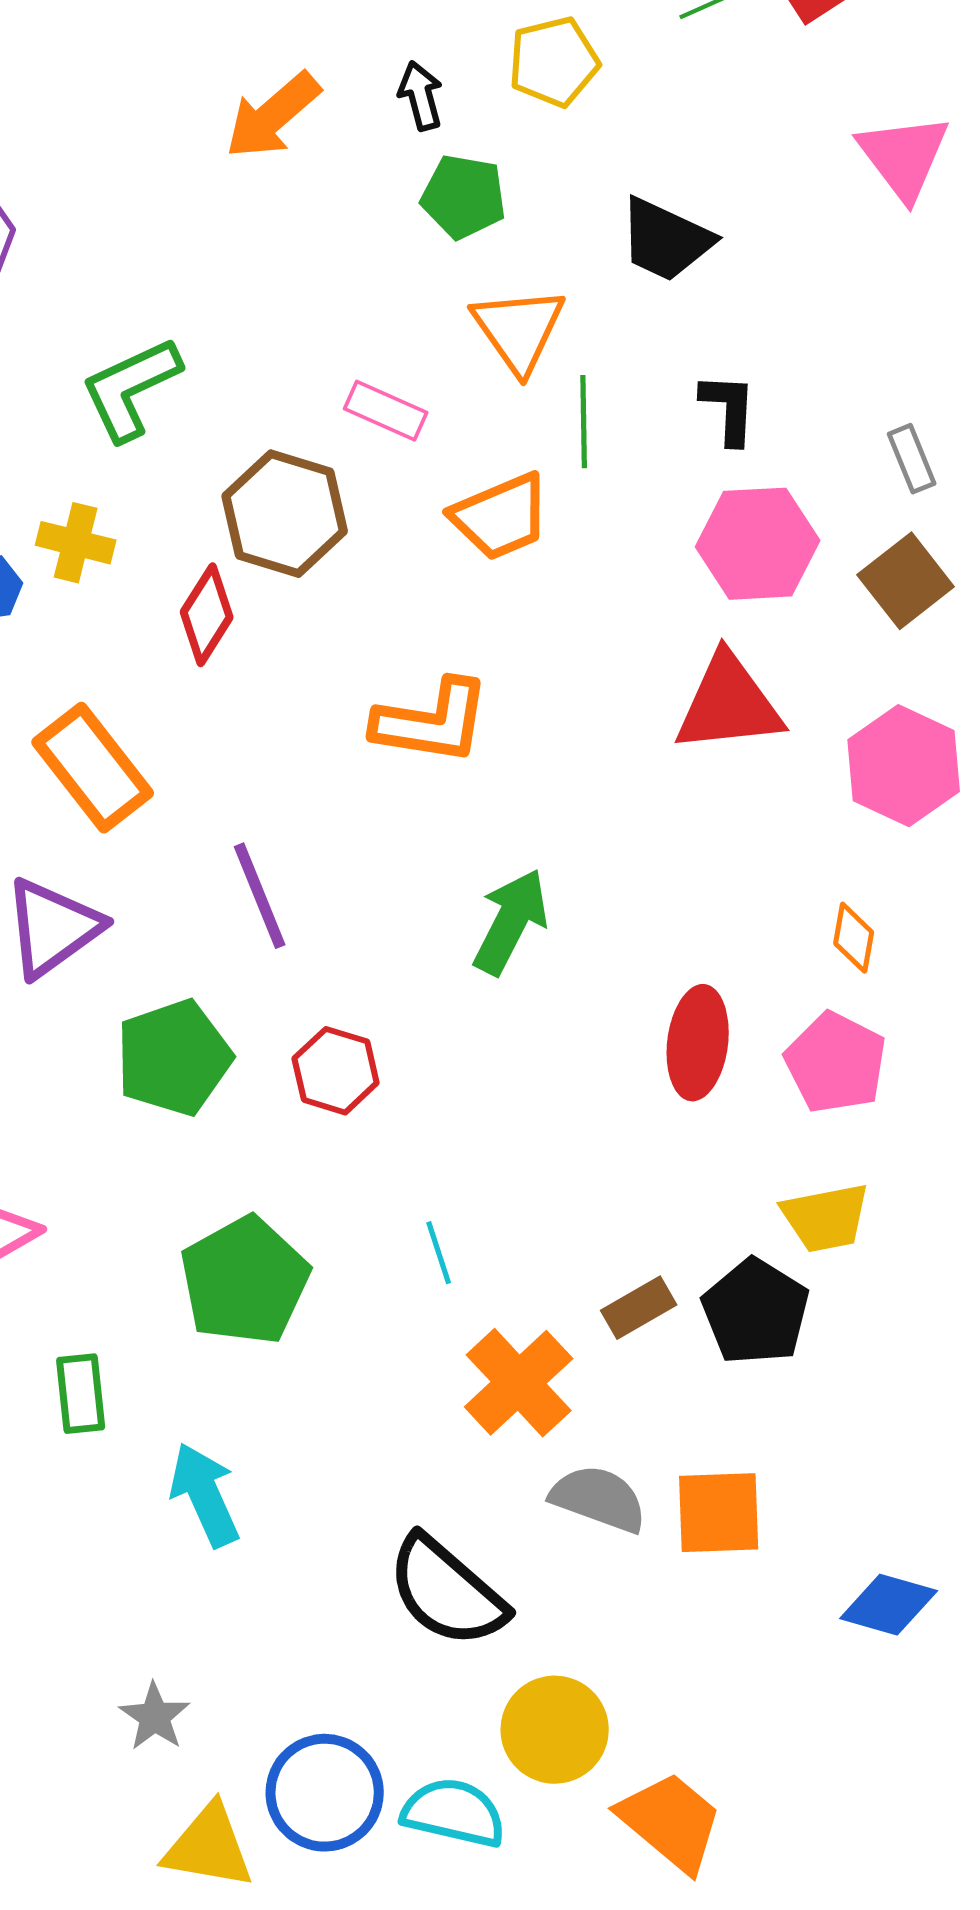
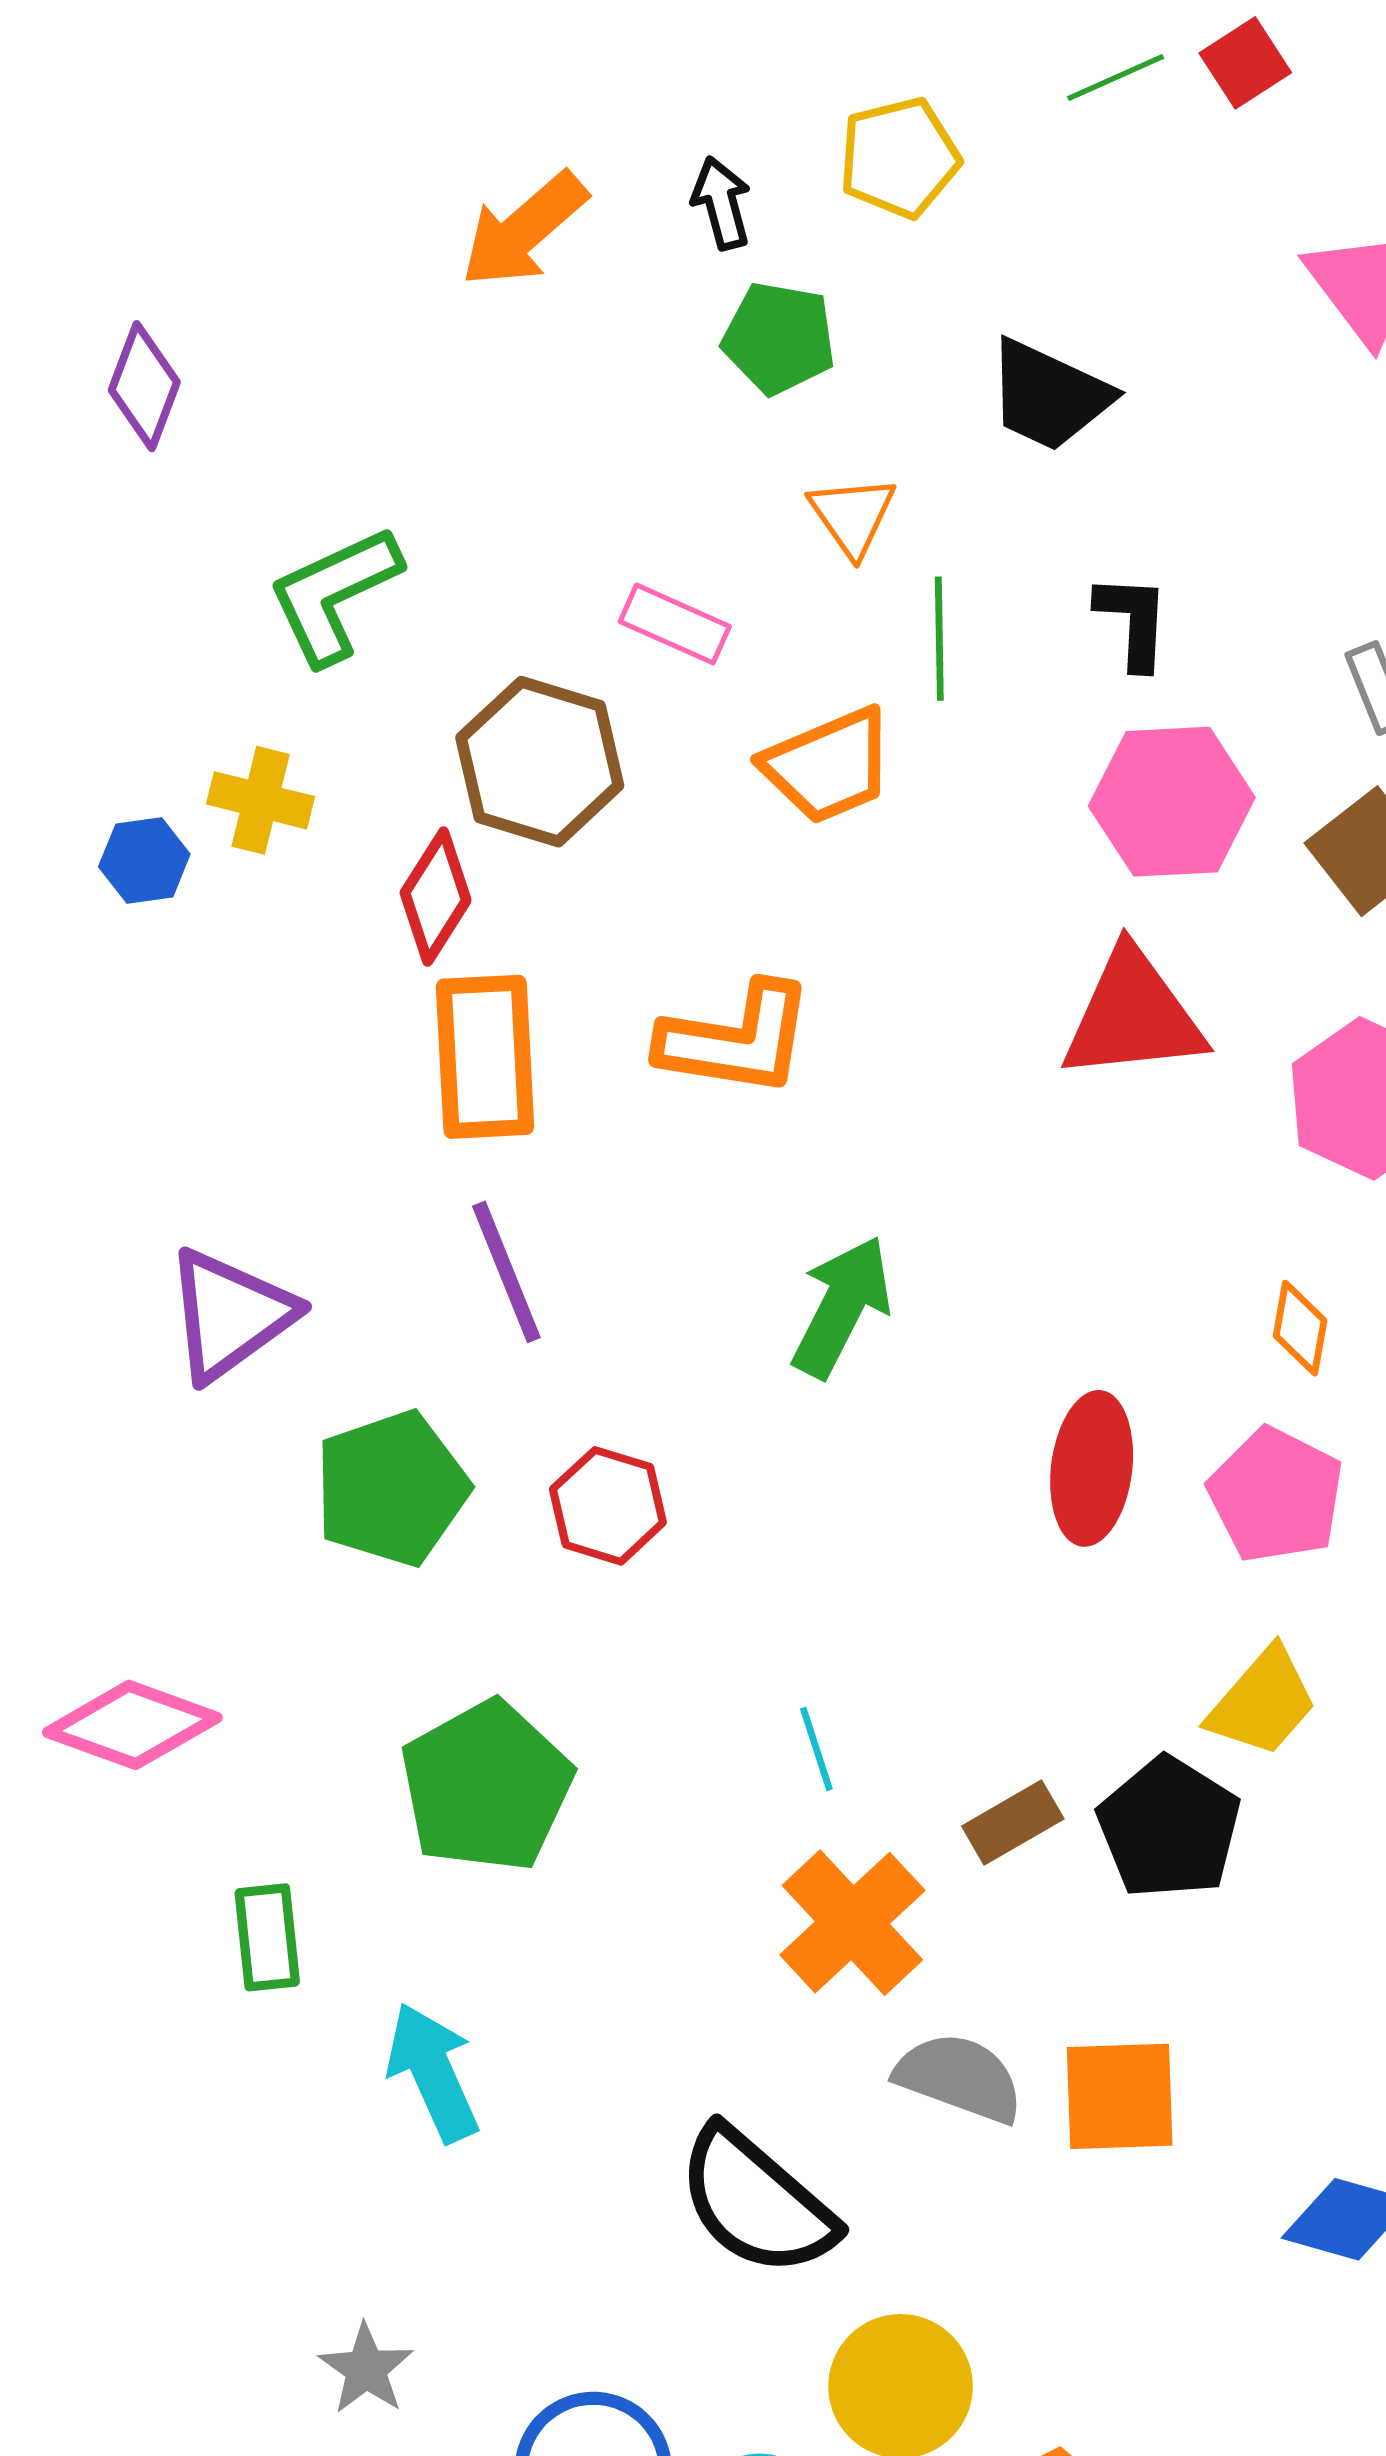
orange triangle: (519, 330) -> (852, 516), size x0.7
orange rectangle: (93, 768) -> (485, 1057), moved, turned 35
yellow trapezoid: (826, 1218) -> (1263, 1702), turned -38
cyan line: (439, 1253) -> (816, 1749), moved

